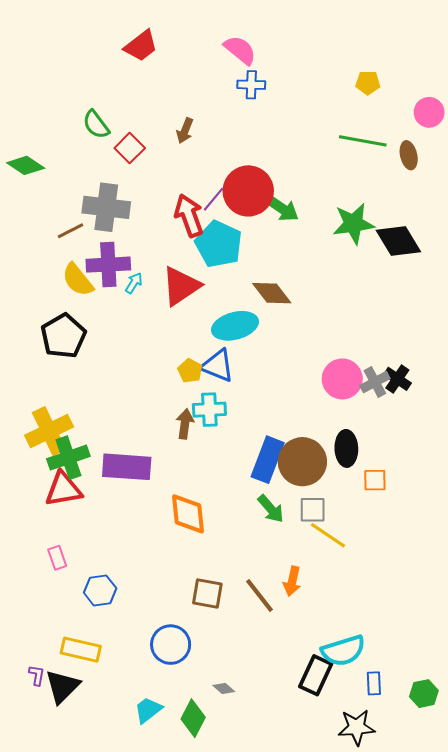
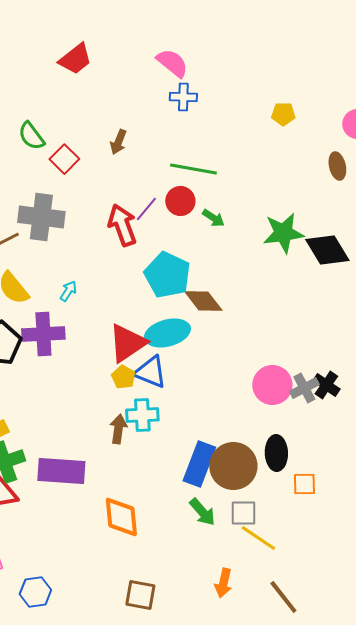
yellow pentagon: (368, 83) -> (283, 114), moved
green line: (363, 141) -> (193, 169), moved
red circle: (248, 191) -> (180, 201), size x0.6
green arrow: (282, 208) -> (213, 218), size x0.7
cyan pentagon: (219, 244) -> (167, 275), moved
purple cross: (108, 265) -> (43, 334), moved
red triangle: (181, 286) -> (127, 343), moved
brown line: (259, 596) -> (283, 597), moved

